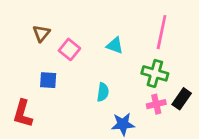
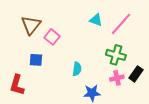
pink line: (162, 32) -> (121, 24), turned 30
brown triangle: (41, 33) -> (31, 25), size x1.5
cyan triangle: (115, 45) -> (96, 20), moved

